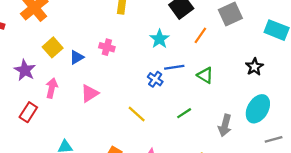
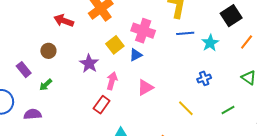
pink cross: (107, 47) -> (143, 31), moved, size x1.6
blue line: (174, 67) -> (185, 33), moved
blue cross: (155, 79) -> (204, 78), turned 32
red rectangle: (28, 112) -> (102, 105), moved

